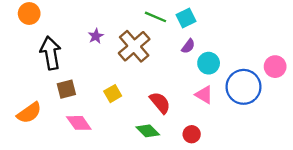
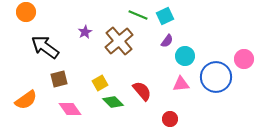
black arrow: (51, 53) -> (45, 47), turned -44
pink triangle: (204, 95) -> (181, 84), turned -36
green diamond: (148, 131) -> (113, 102), moved

